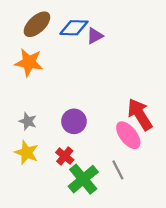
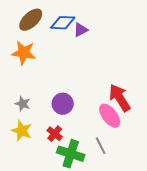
green cross: (83, 179) -> (71, 154), turned -32

